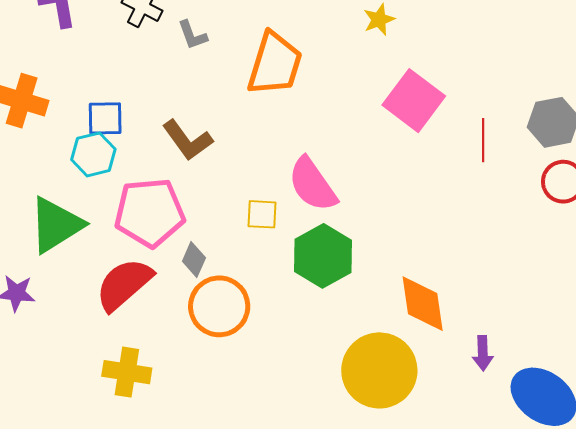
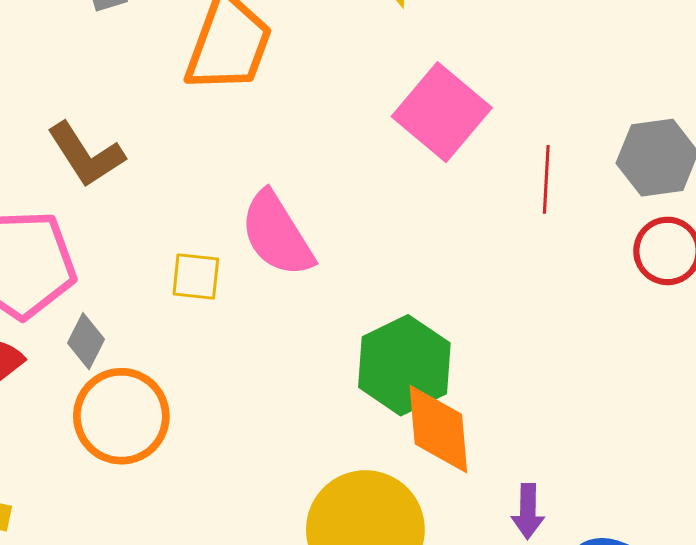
green hexagon: (323, 256) -> (404, 365), moved

